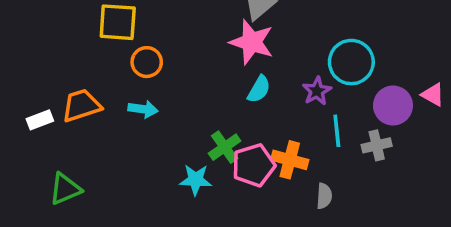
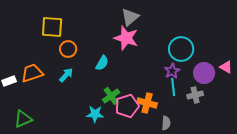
cyan semicircle: (259, 89) -> (102, 63), moved
purple star: (317, 91) -> (172, 71), moved
cyan arrow: (143, 109) -> (66, 75), turned -56

